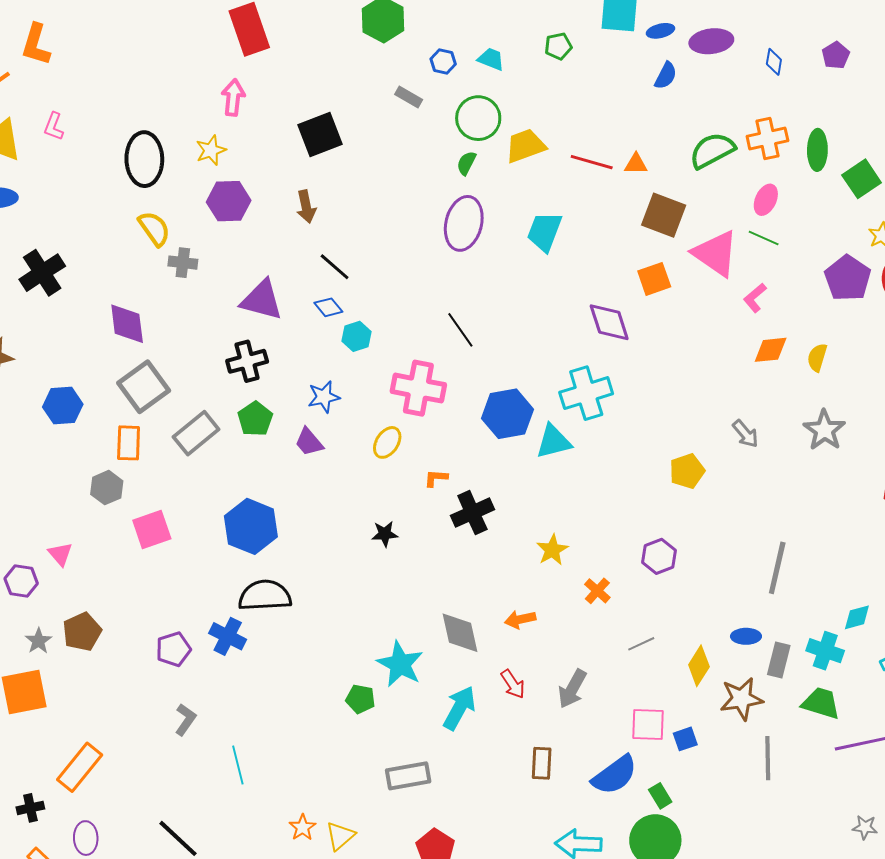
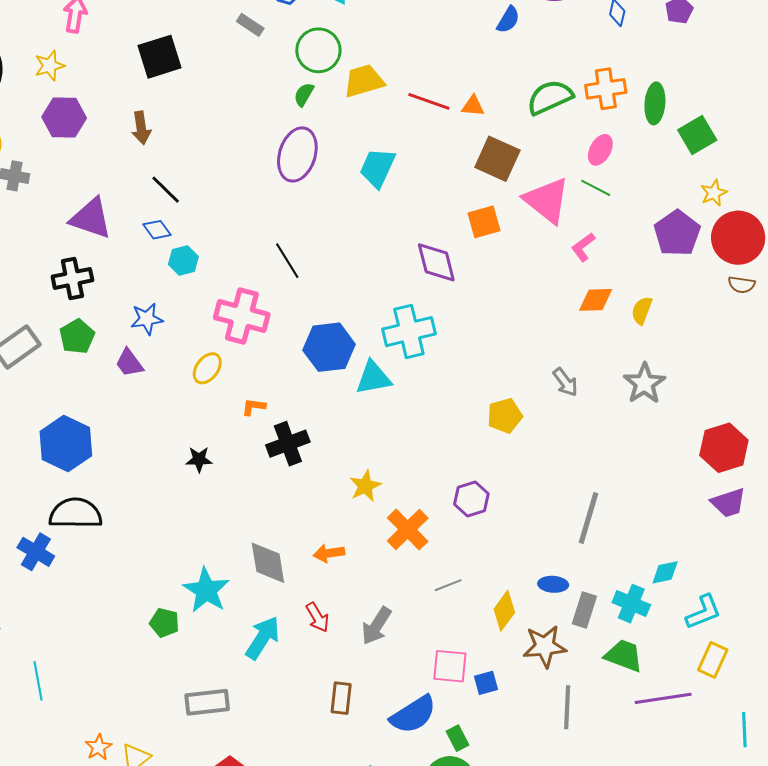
orange cross: (597, 591) -> (408, 530), size x1.6

